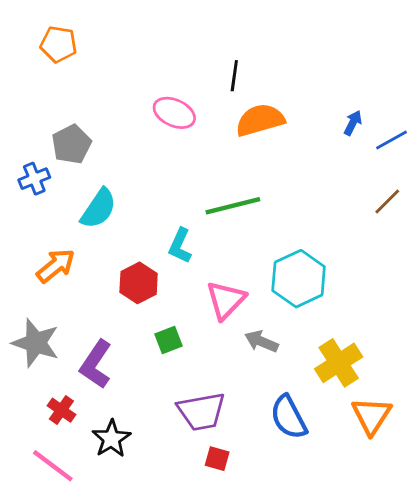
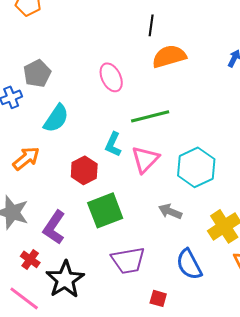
pink ellipse: (174, 113) -> (111, 77), moved, turned 40
pink triangle: (226, 300) -> (145, 159), moved
green square: (169, 340) -> (105, 210), size x1.8
black star: (111, 439) -> (65, 279), size x1.4
red square: (217, 459) -> (158, 298), moved

